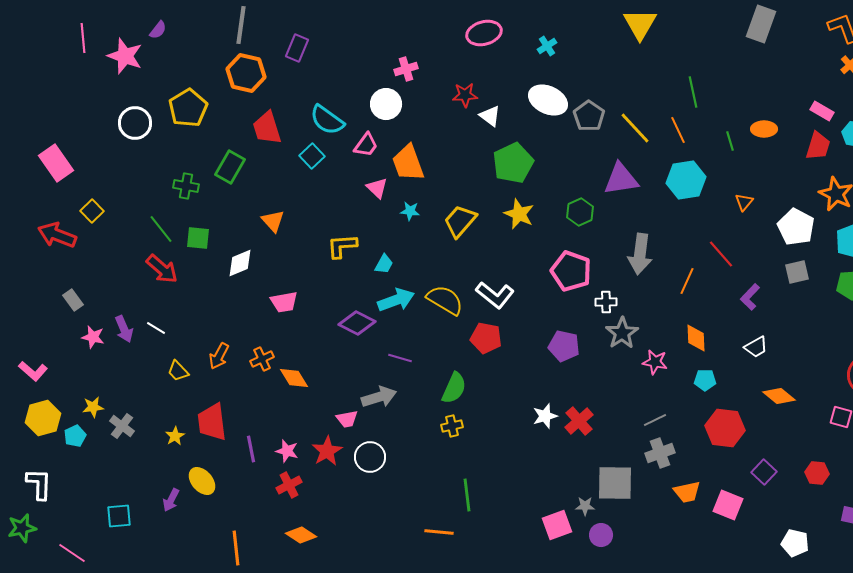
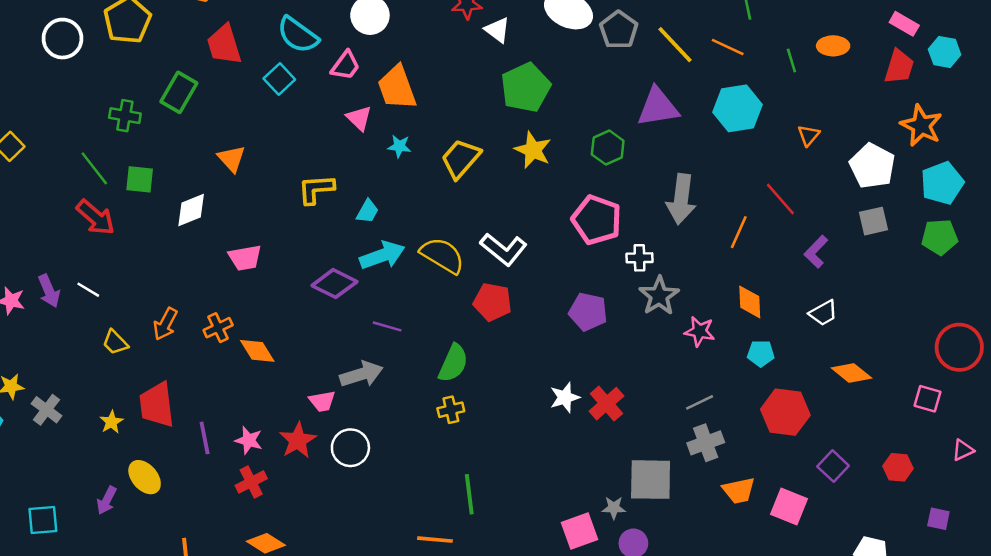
orange line: (678, 130) -> (728, 47), turned -40

